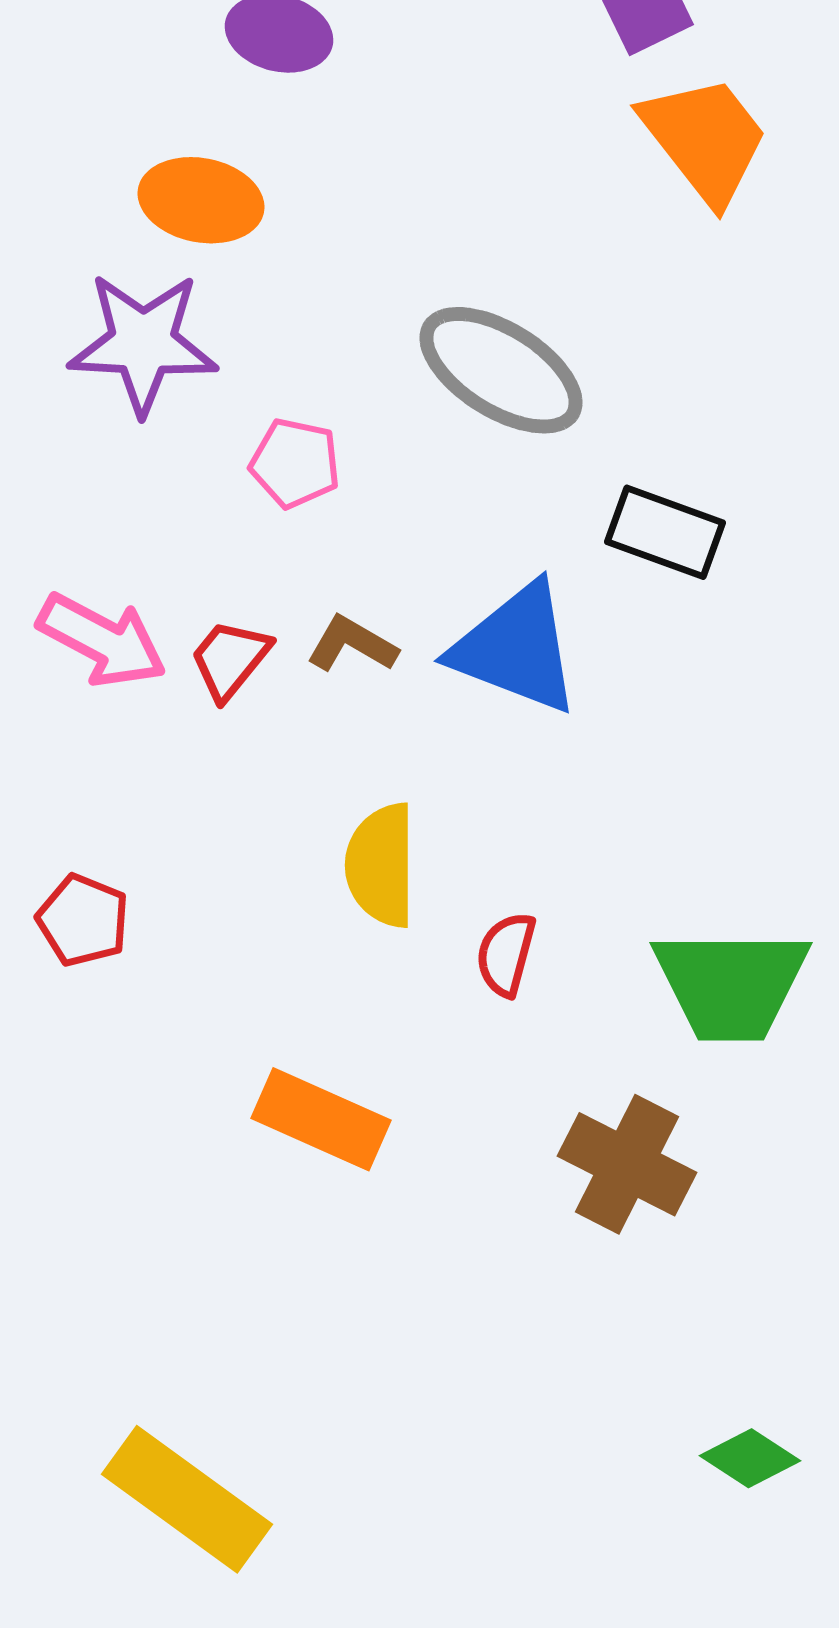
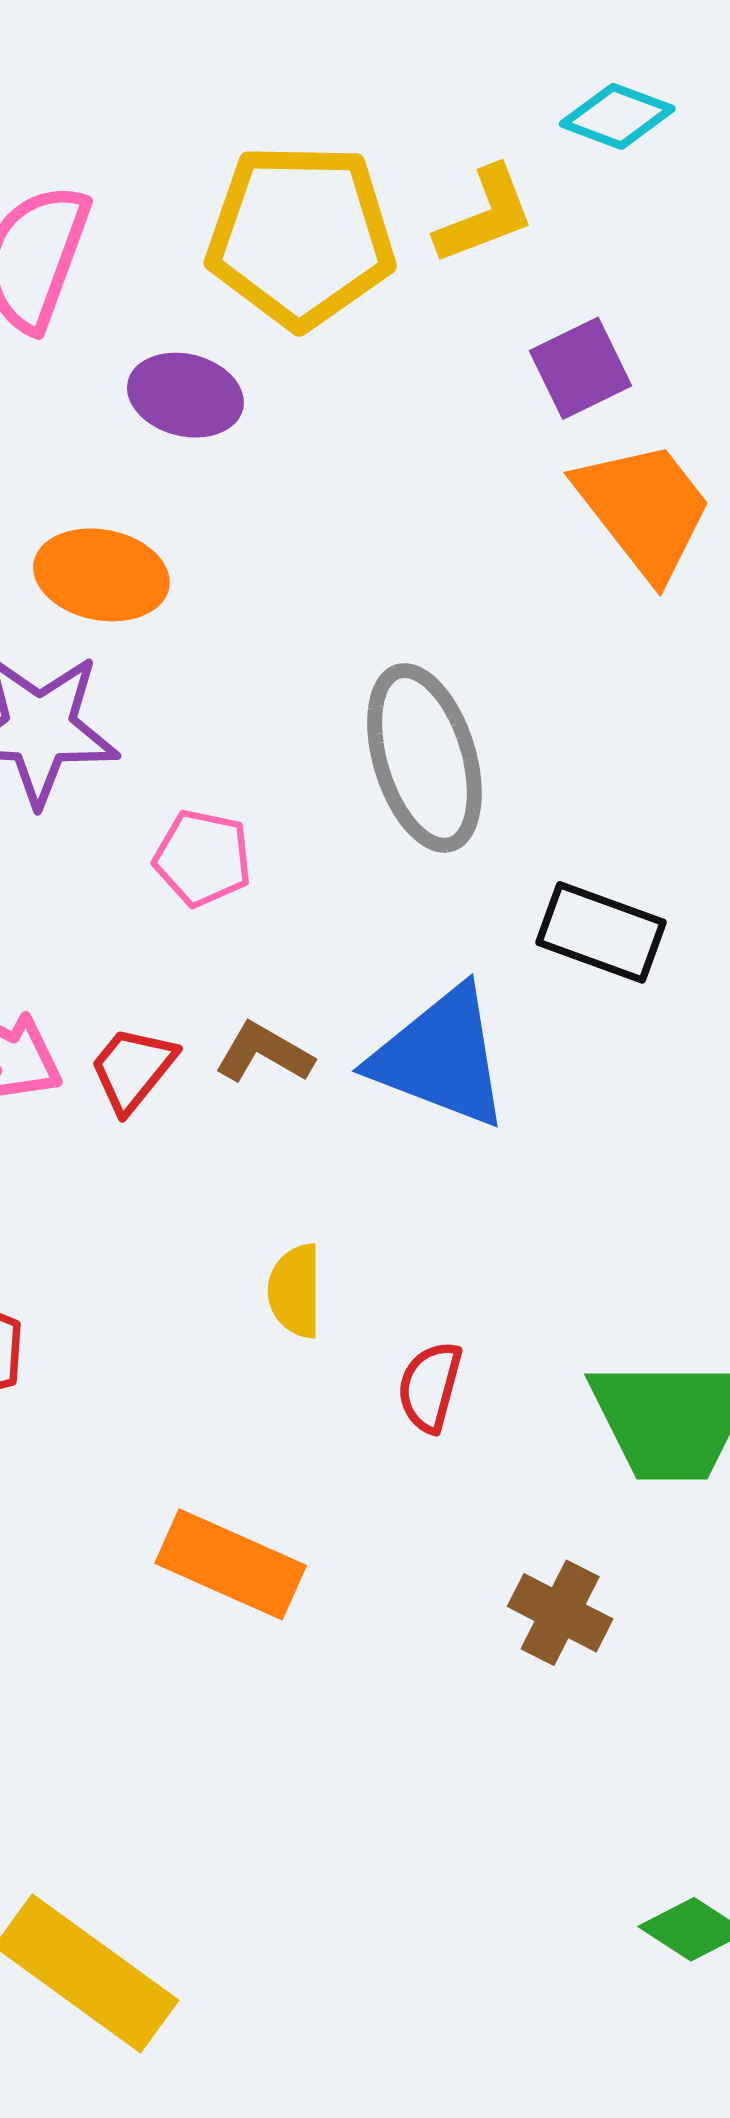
gray ellipse: (501, 370) -> (424, 758), turned 41
yellow semicircle: (381, 865) -> (295, 1291), size x0.7
brown cross: (627, 1164) -> (560, 1613), size x0.7

